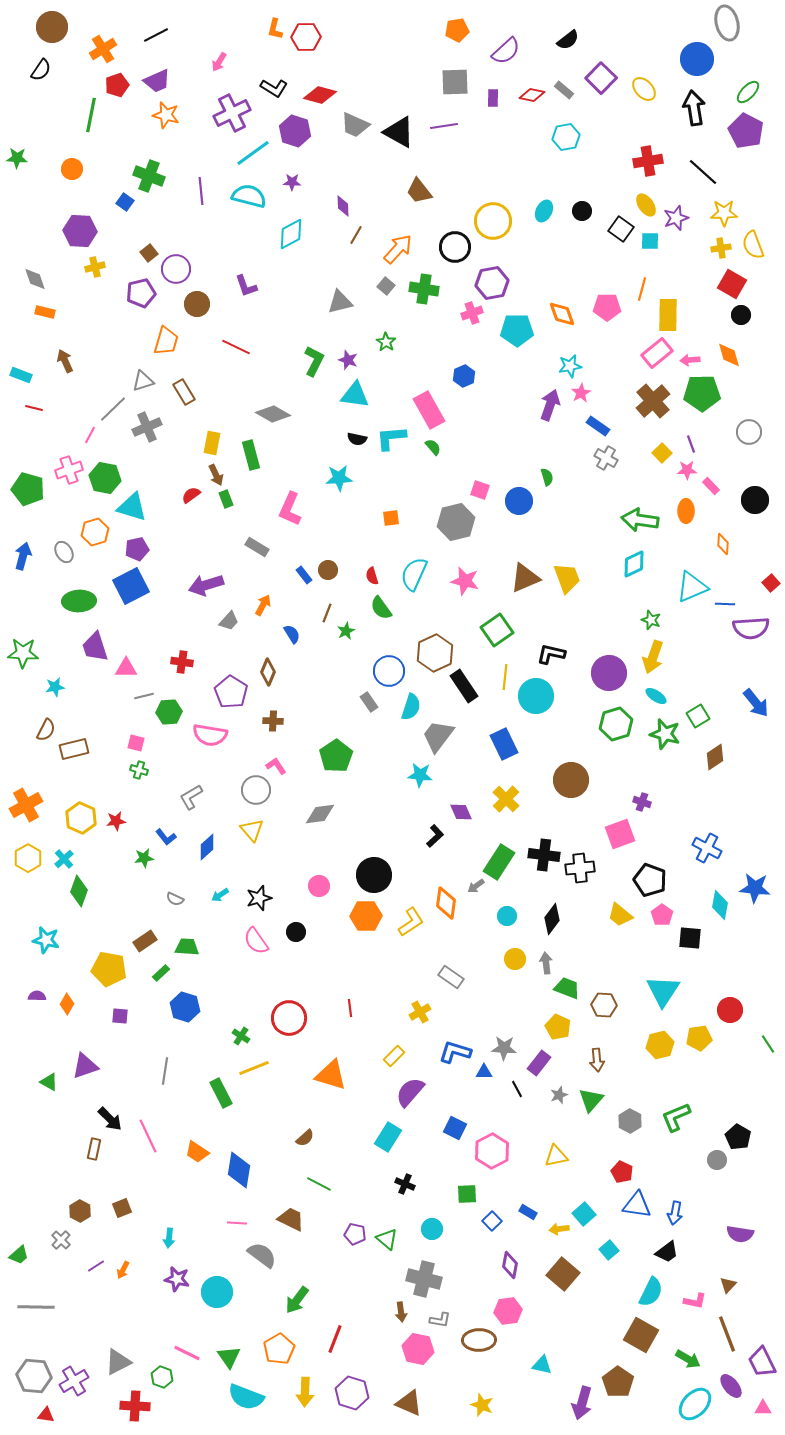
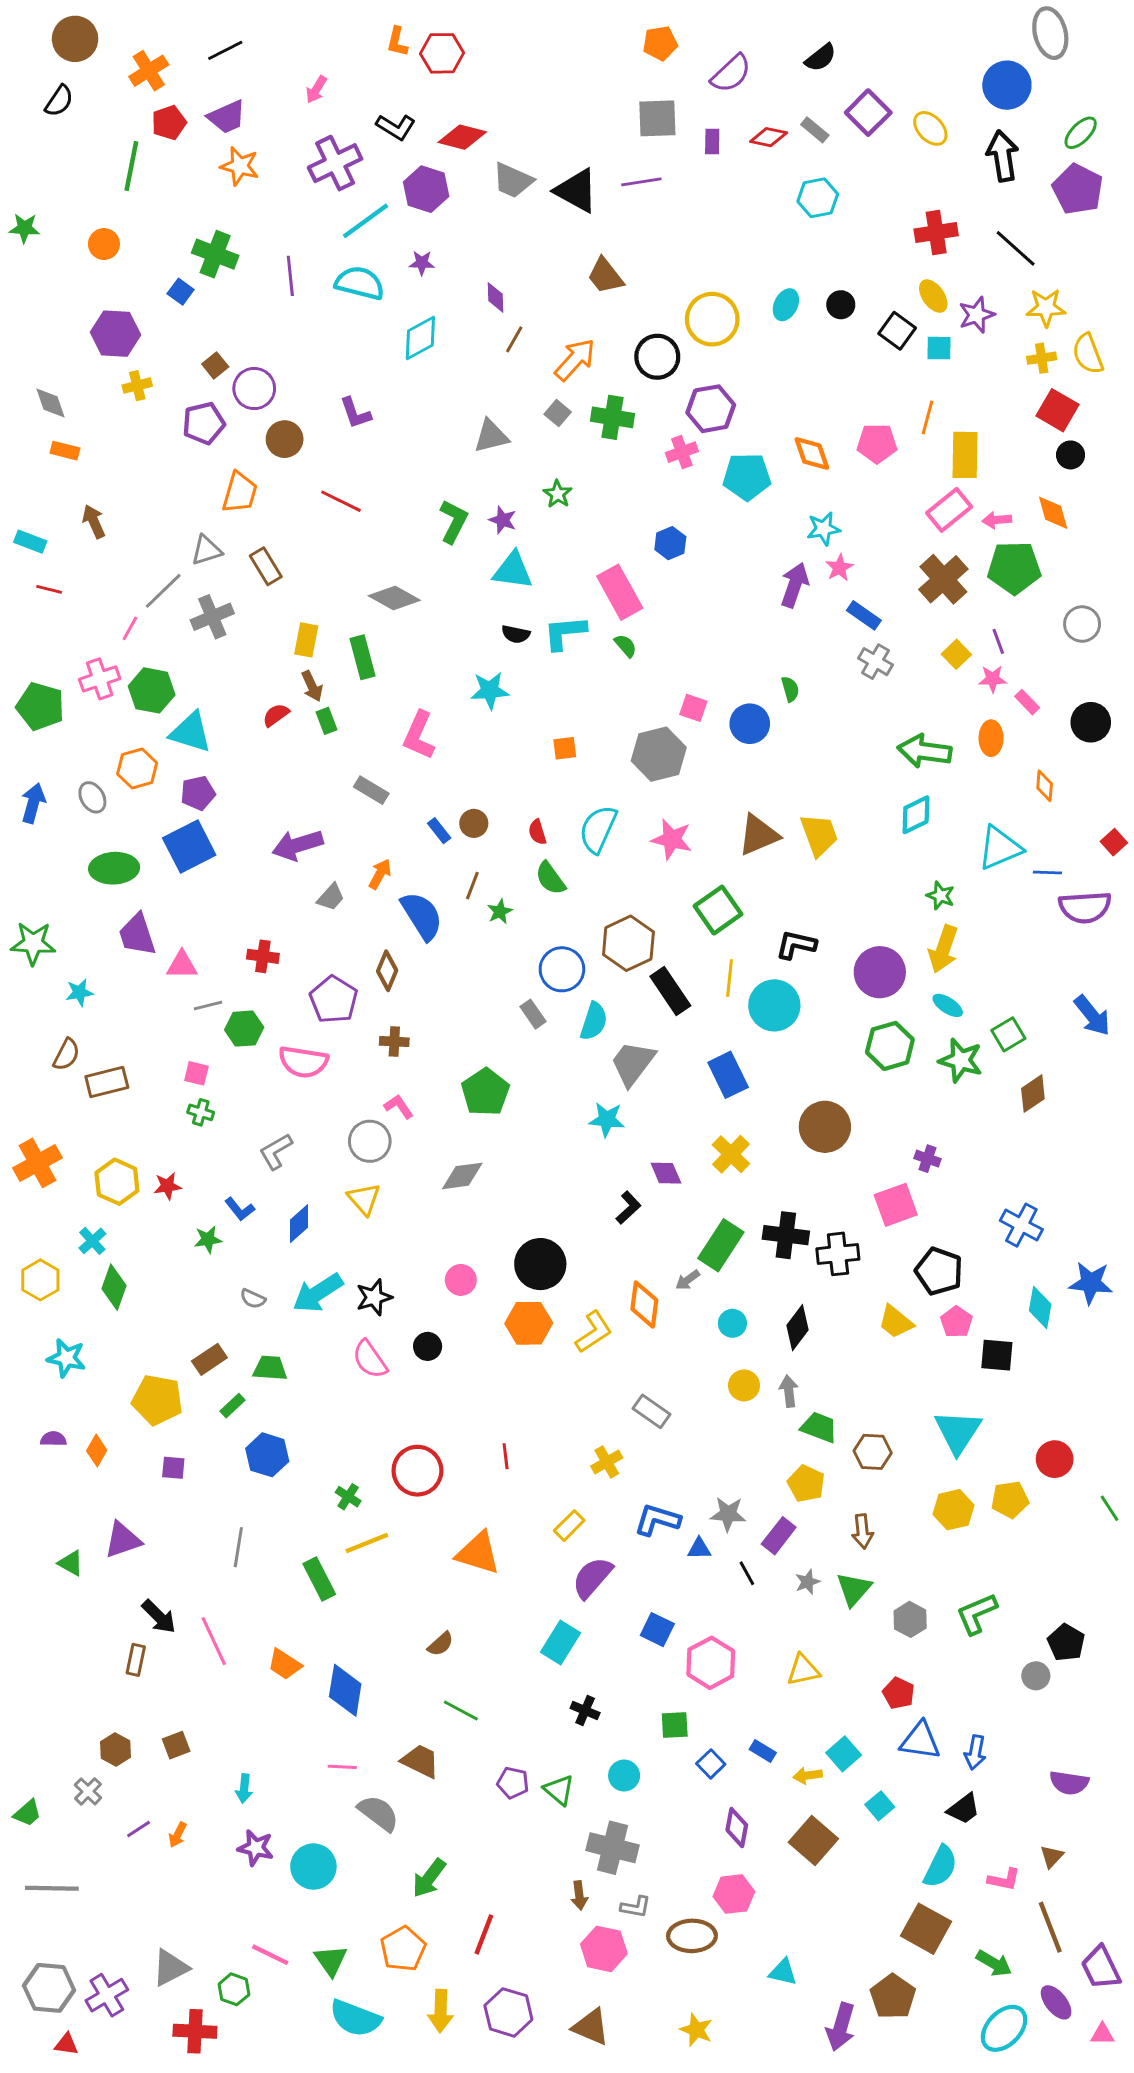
blue semicircle: (292, 634) -> (422, 916), size x1.8
yellow hexagon: (28, 858) -> (40, 1280), moved
cyan arrow: (220, 895) -> (318, 1293), size x2.0

